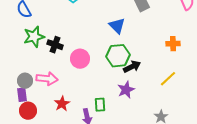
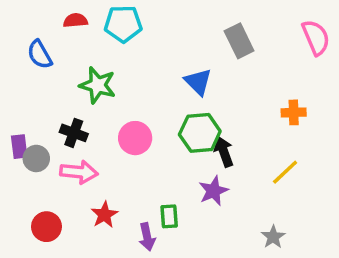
green star: (34, 37) -> (98, 85), moved, turned 30
black cross: (55, 45) -> (74, 133), moved
black arrow: (132, 67) -> (224, 152), turned -84
gray circle: (25, 81) -> (36, 158), moved
purple rectangle: (22, 95) -> (19, 147), moved

